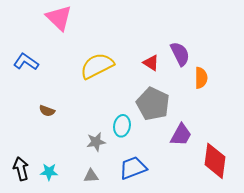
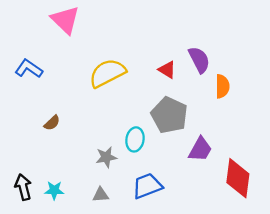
brown semicircle: (47, 111) -> (52, 123), turned -63

